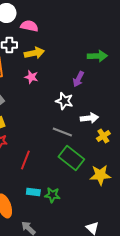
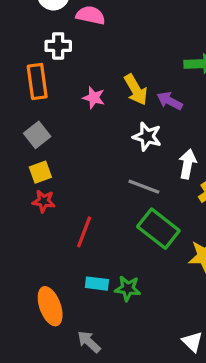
yellow arrow: (34, 53) -> (136, 90), moved, turned 72
purple arrow: (78, 79) -> (170, 101), turned 91
white arrow: (89, 118) -> (188, 164), turned -72

